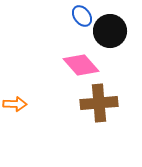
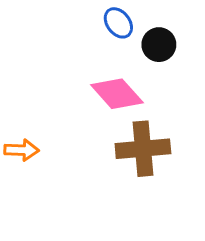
black circle: (110, 31) -> (159, 45), size x0.7

